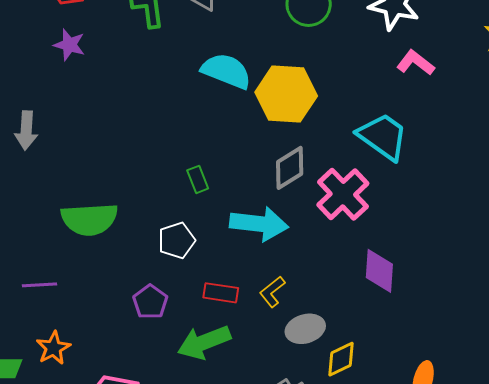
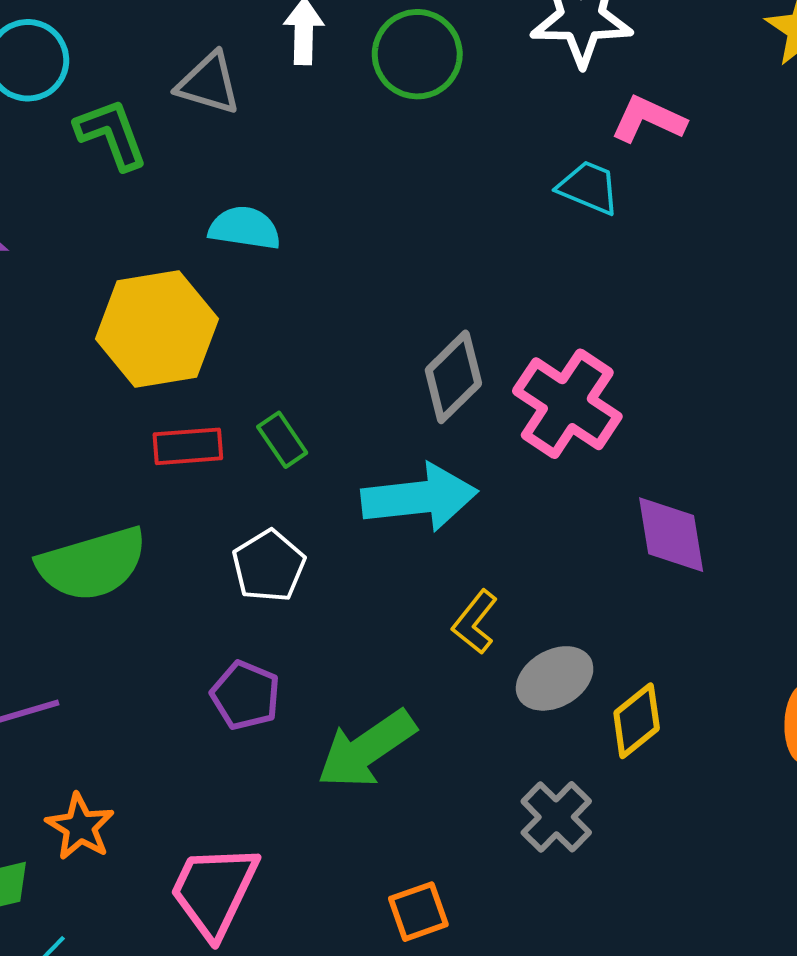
cyan semicircle: (226, 71) -> (245, 228), moved, size x0.7
yellow hexagon: (286, 94) -> (157, 329), moved
cyan trapezoid: (383, 136) -> (589, 187), moved, size x0.6
red rectangle: (221, 293) -> (188, 446), moved

